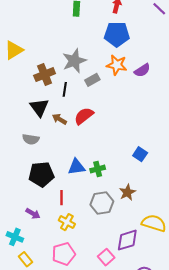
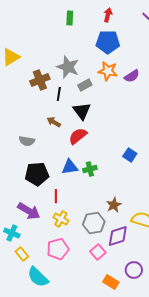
gray star: (74, 61) -> (68, 67), turned -30
black triangle: (39, 107) -> (82, 111), moved
red semicircle: (84, 116) -> (78, 136), moved
brown star: (127, 192) -> (114, 205), moved
gray hexagon: (102, 203) -> (94, 223), moved
purple arrow: (33, 214) -> (29, 211), size x1.6

